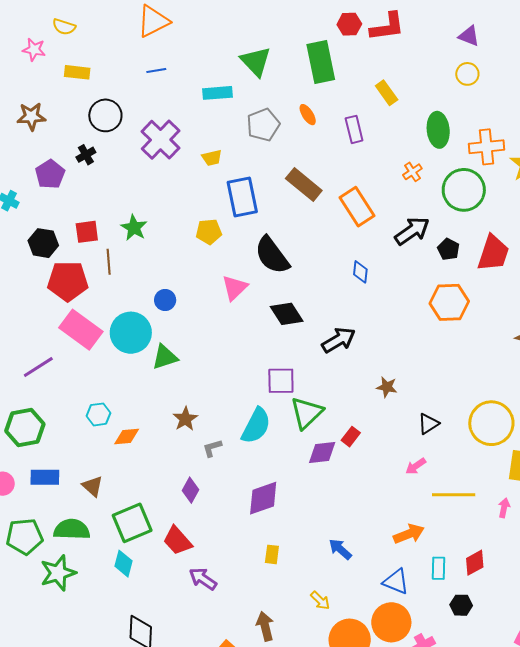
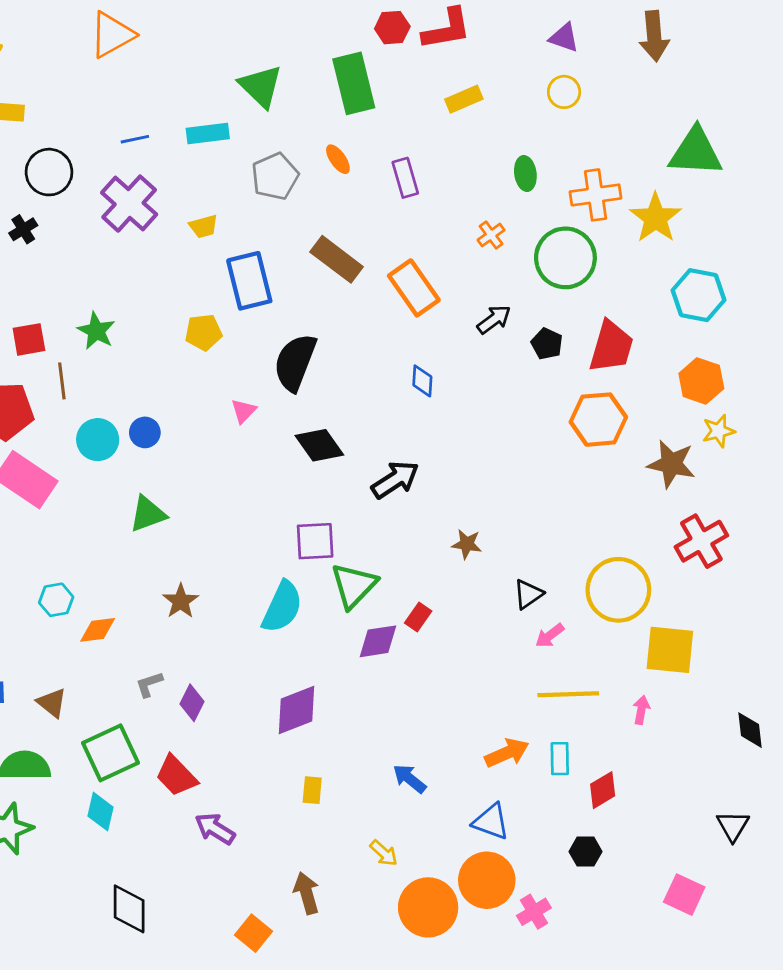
blue line: (156, 70) -> (135, 139), moved
yellow rectangle: (387, 93) -> (464, 99), moved, turned -75
green ellipse: (438, 130) -> (525, 174), size x0.7
black arrow: (412, 231) -> (494, 319), size x0.7
black semicircle: (272, 255) -> (295, 362), turned 60
pink triangle: (235, 288) -> (244, 411), size x0.7
orange hexagon: (449, 302) -> (598, 420), moved
cyan circle: (131, 333) -> (98, 440), moved, size x0.7
gray L-shape: (212, 448) -> (149, 684), moved
pink arrow: (416, 466) -> (550, 636), moved
cyan rectangle: (439, 568) -> (560, 759), moved

